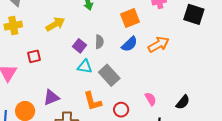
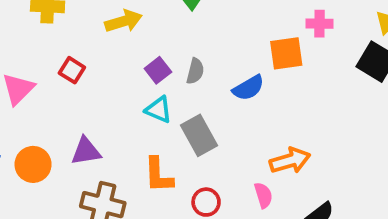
orange square: (130, 18) -> (286, 53), moved
orange arrow: (159, 44) -> (290, 161), moved
red square: (34, 56) -> (72, 70), turned 32

